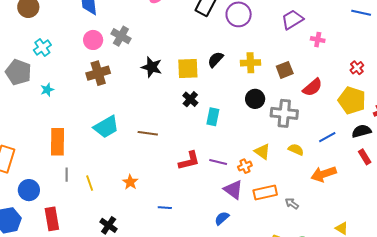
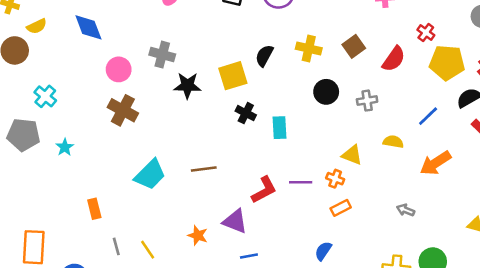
gray cross: (121, 36) -> (162, 55), moved
pink circle: (93, 40) -> (119, 69), moved
yellow cross: (250, 63) -> (309, 48), turned 30
red cross: (357, 68) -> (426, 32), moved
brown cross: (98, 73) -> (123, 110), turned -30
gray cross: (284, 113) -> (367, 101), size x0.6
orange rectangle: (57, 142) -> (94, 209), size x0.6
orange cross: (245, 166) -> (335, 179), turned -32
purple triangle: (233, 190) -> (235, 221), moved
orange rectangle: (265, 192) -> (341, 208), moved, size x0.7

